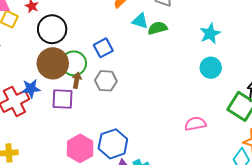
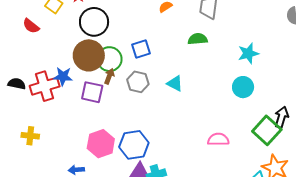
cyan triangle: (140, 21) -> (175, 83), moved

